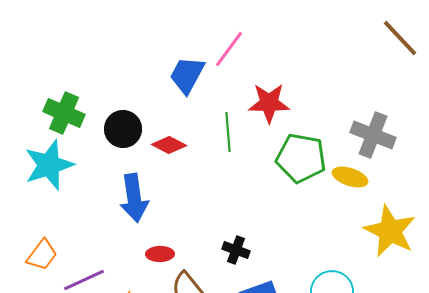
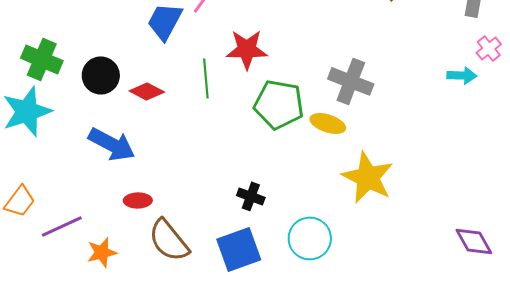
blue arrow: (134, 198) -> (112, 144), turned -54
black cross: (236, 250) -> (251, 196), moved

